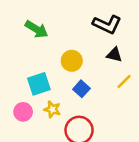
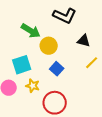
black L-shape: (107, 24) -> (65, 16), moved
green arrow: (36, 29) -> (31, 31), moved

